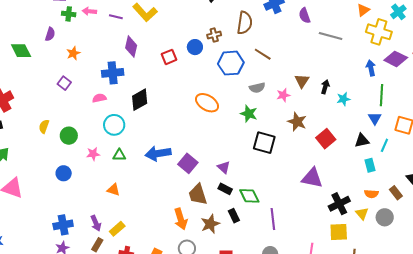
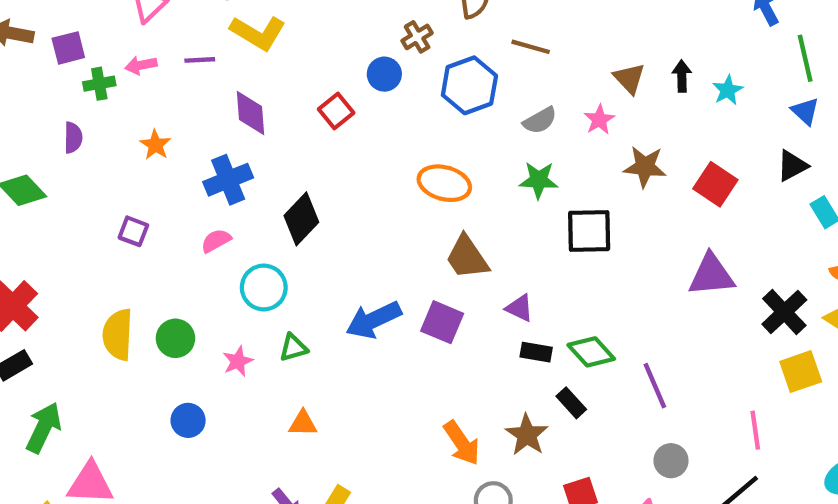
orange star: (73, 53) -> (155, 145), moved
yellow semicircle: (44, 126) -> (118, 335), size x1.6
brown trapezoid: (198, 194) -> (467, 257), moved

